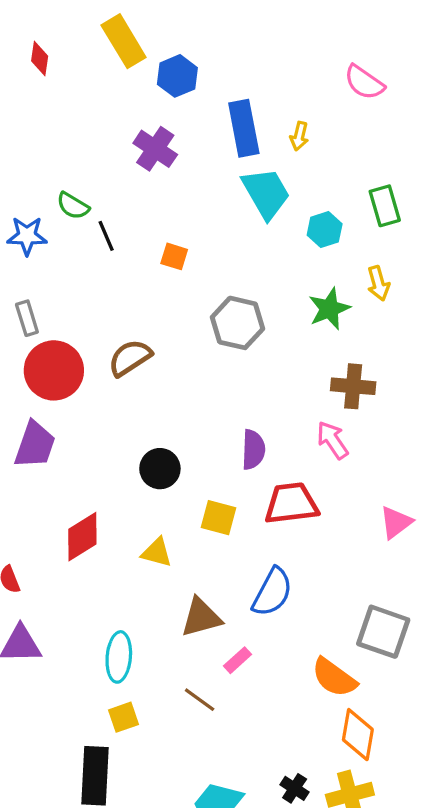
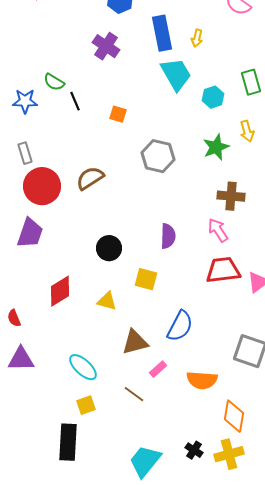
red trapezoid: (291, 503) -> (223, 270), moved
cyan ellipse: (119, 657) -> (83, 367), turned -52
orange semicircle: (334, 678) -> (202, 380), moved, turned -32

